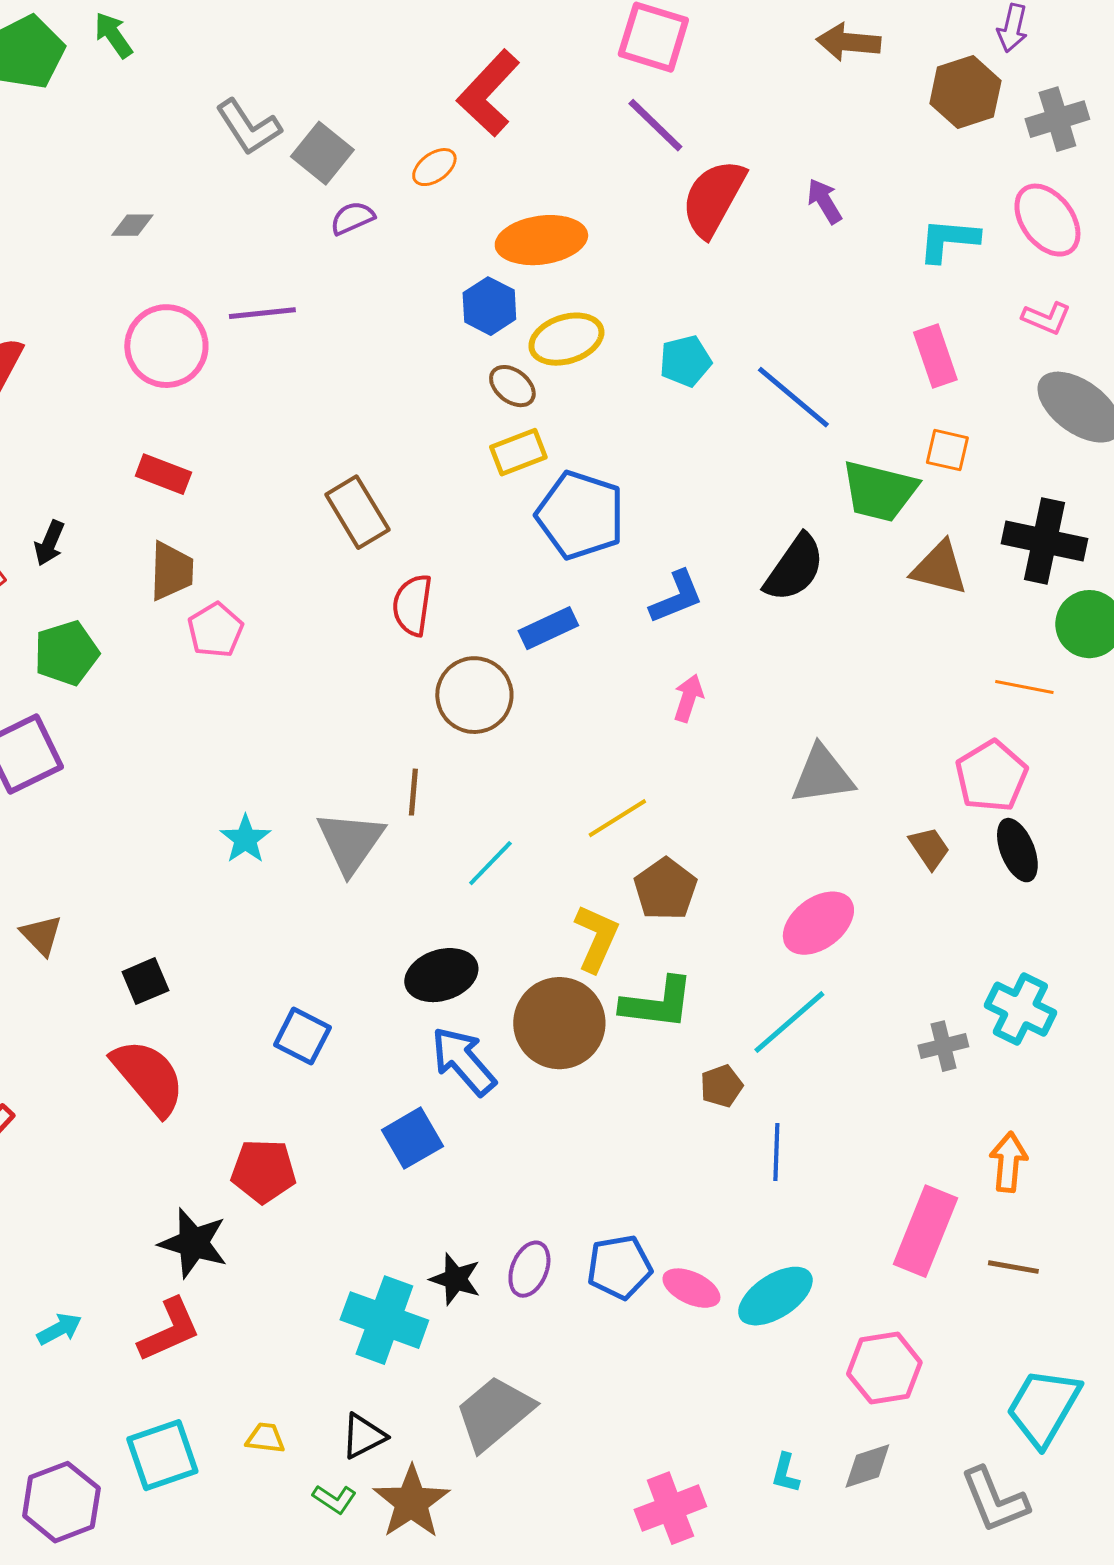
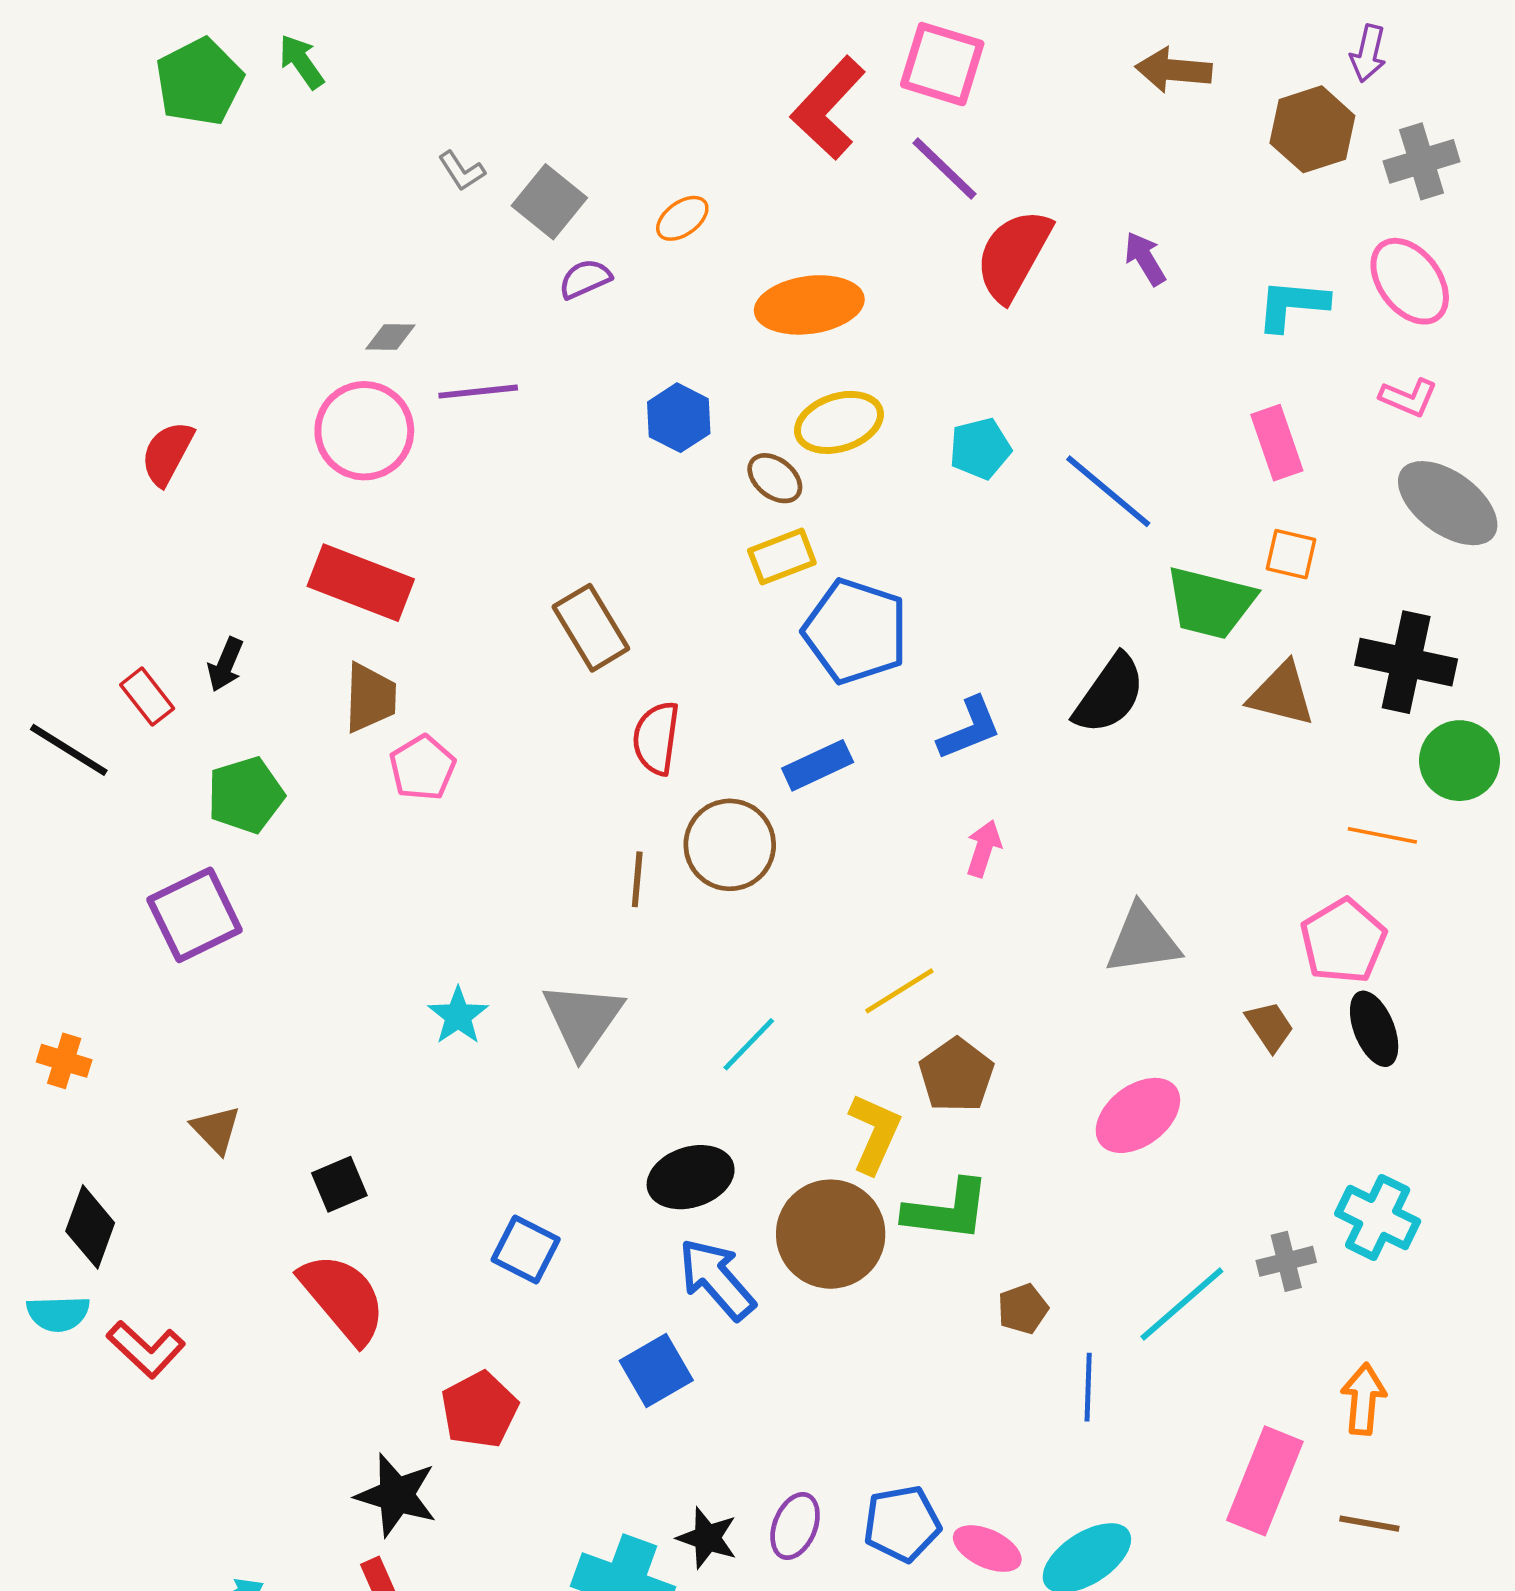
red L-shape: (488, 93) -> (828, 108), moved
gray L-shape: (248, 127) -> (462, 171), size x0.6
gray diamond: (132, 225) -> (390, 337), moved
blue hexagon: (489, 306) -> (679, 418), moved
red rectangle: (163, 474) -> (361, 583), size x1.6
brown line: (413, 792) -> (637, 879), moved
cyan line: (789, 1022) -> (1182, 1304), moved
red pentagon: (263, 1171) -> (479, 1410), turned -30

